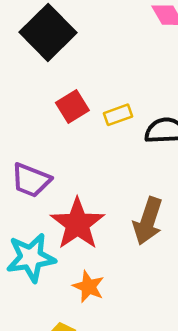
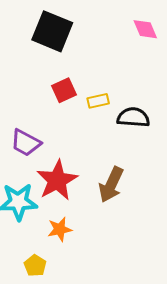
black square: (48, 32) -> (52, 31), turned -30
orange star: (88, 287) -> (60, 229), turned 30

